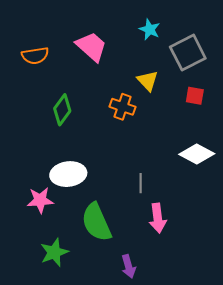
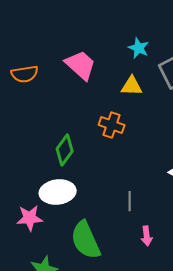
yellow triangle: (148, 81) -> (132, 86), moved, turned -45
green diamond: (62, 110) -> (65, 150), moved
pink arrow: (158, 218) -> (147, 236), size x0.7

